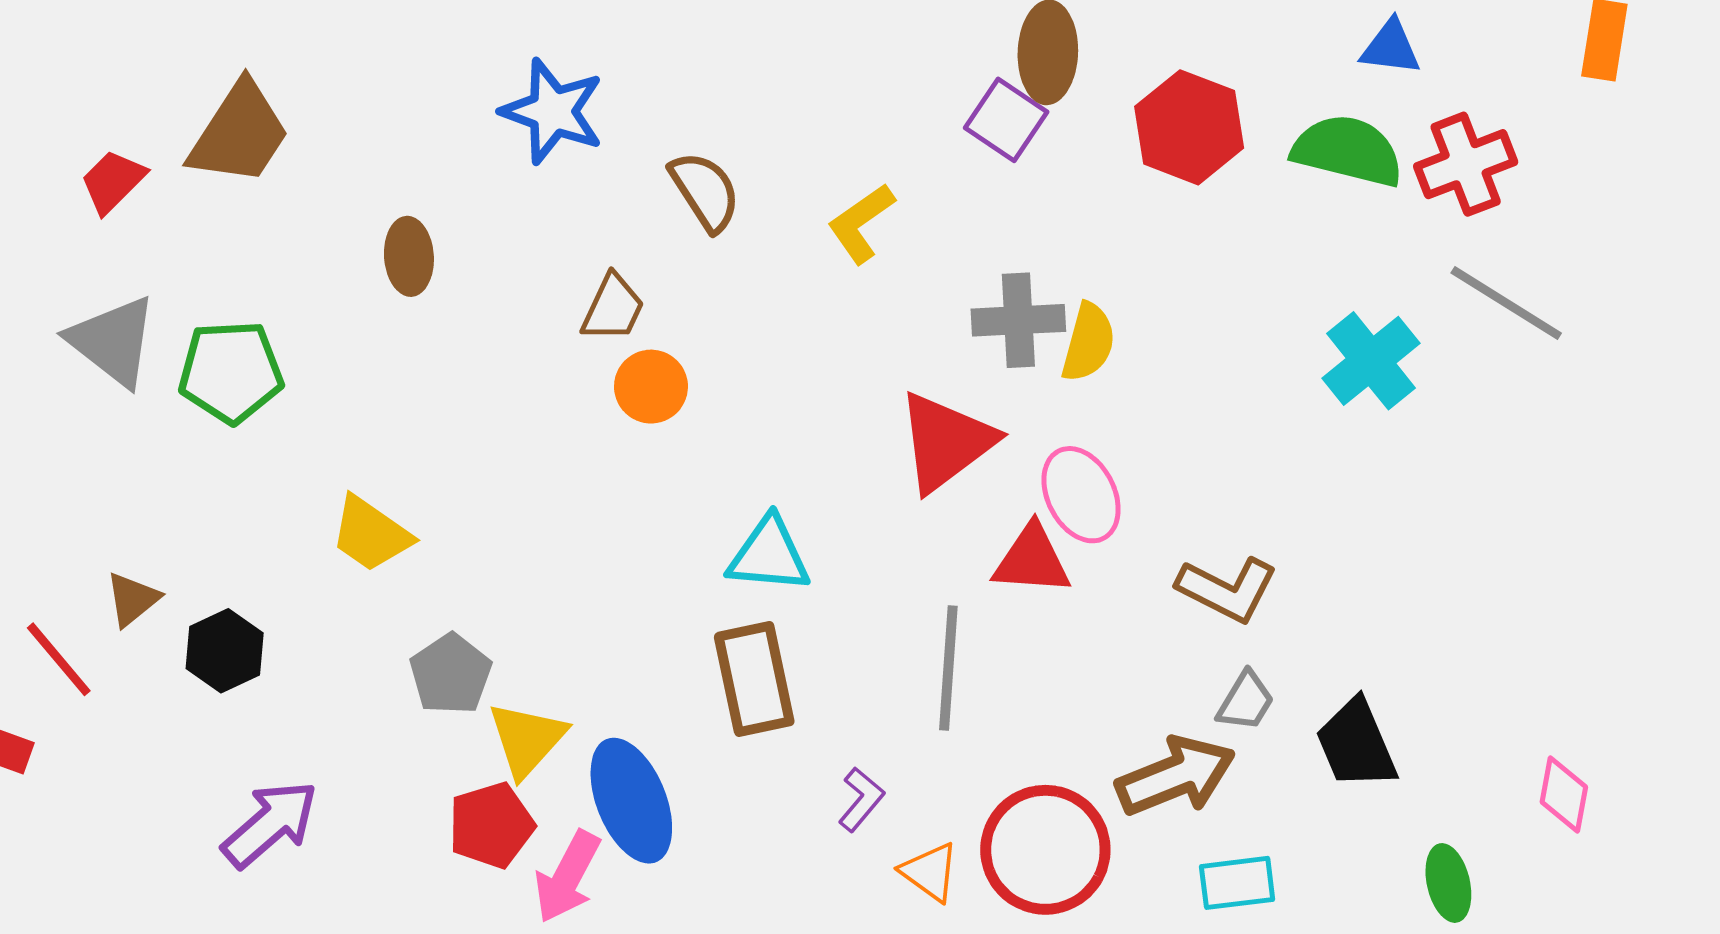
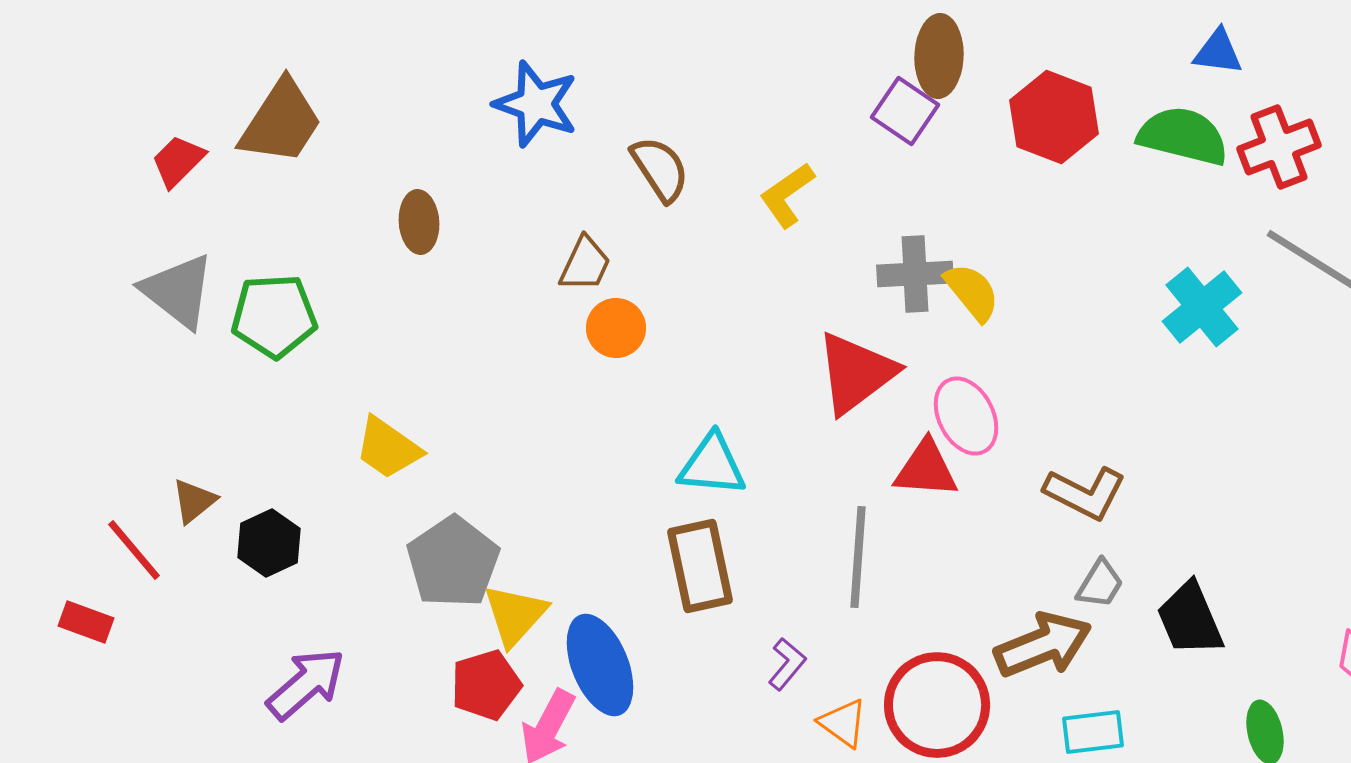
yellow semicircle: (1088, 342) -> (972, 292), turned -54
gray pentagon: (451, 674) -> (453, 562), size x1.4

